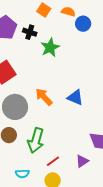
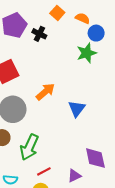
green star: (50, 47) -> (87, 53), moved
orange arrow: (44, 97) -> (45, 92), moved, turned 84
blue triangle: (75, 97) -> (77, 109), turned 36

